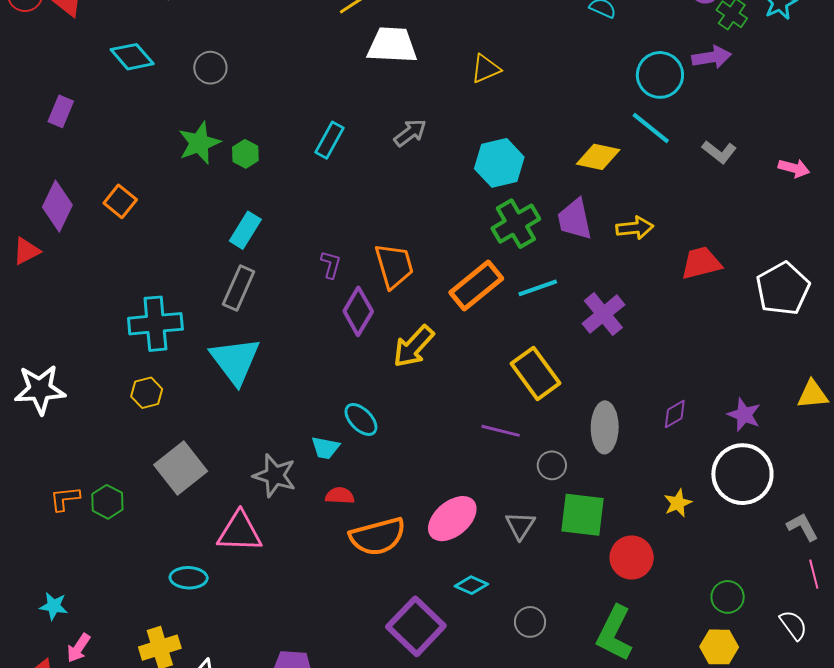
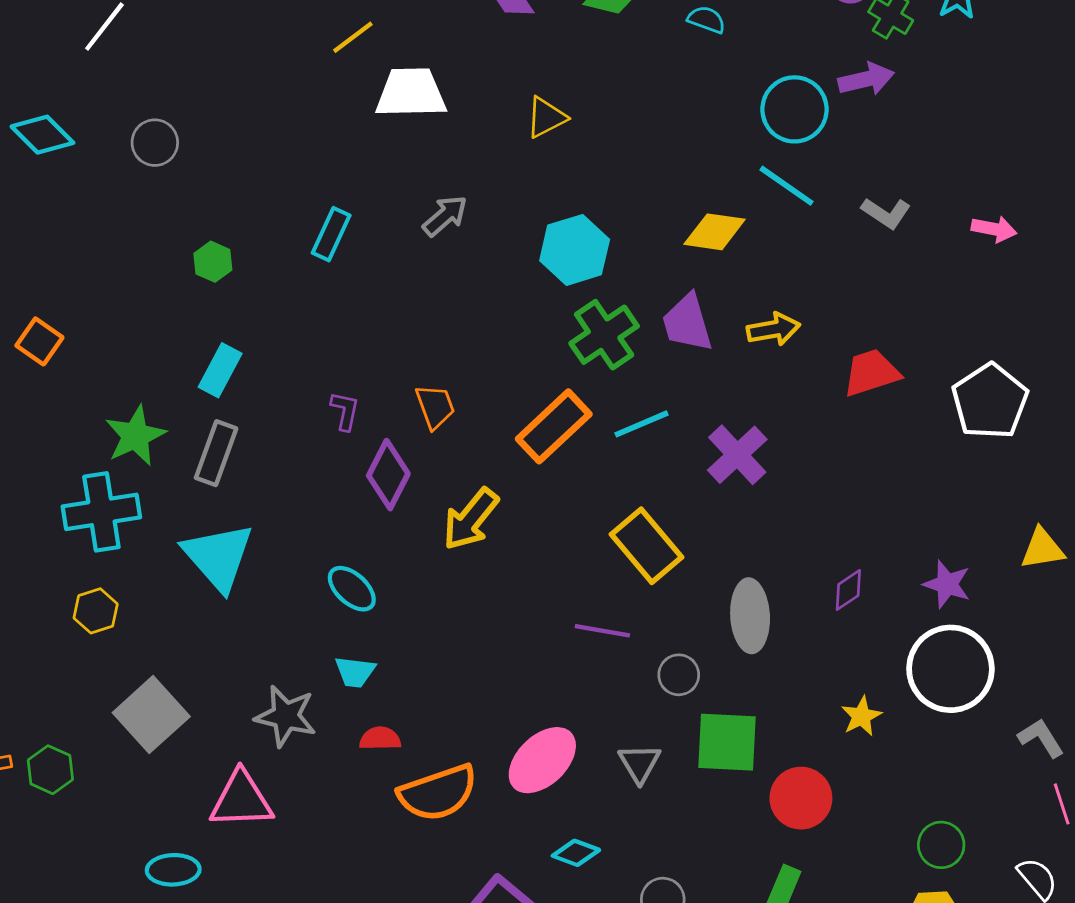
green star: (199, 143) -> (135, 436), moved
orange trapezoid: (394, 266) -> (435, 406), size x0.7
cyan ellipse: (361, 419) -> (352, 589), moved

